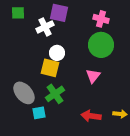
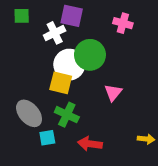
green circle: (101, 45) -> (90, 55), moved
white circle: (57, 53) -> (69, 65), size x1.6
green cross: (55, 94) -> (67, 115), turned -30
red arrow: (91, 116) -> (90, 144), moved

